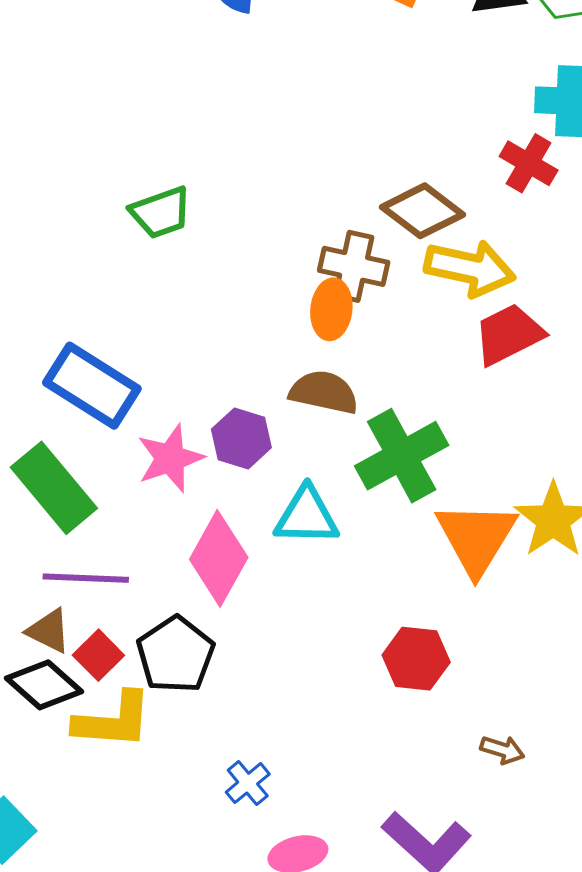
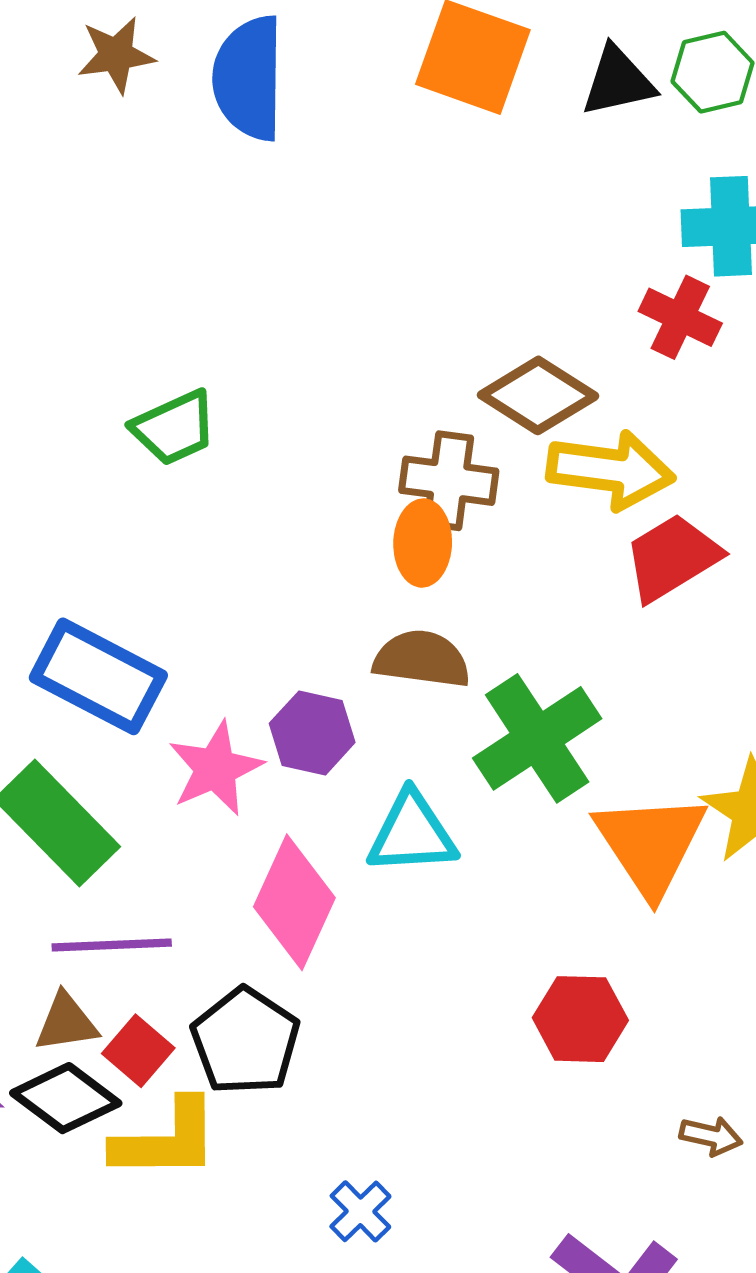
brown triangle: (49, 631) -> (66, 1023), turned -30

